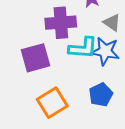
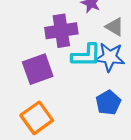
orange square: (52, 103) -> (37, 118), moved

